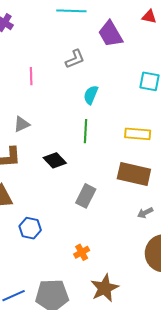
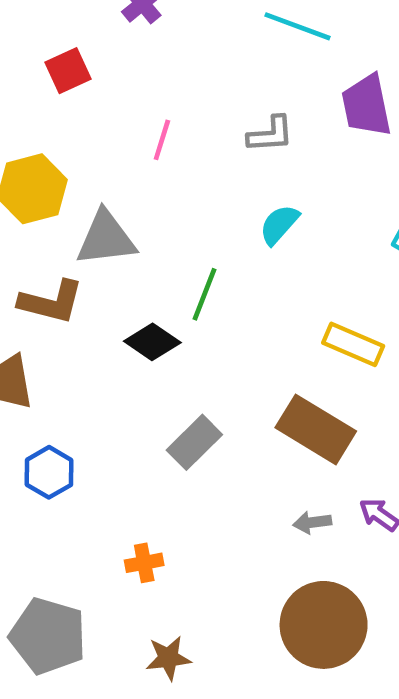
gray triangle: (22, 124) -> (106, 238), size x1.6
green line: (86, 131) -> (205, 294), moved
black diamond: (55, 160) -> (152, 342), turned -30
brown star: (105, 288) -> (168, 658), size x0.7

